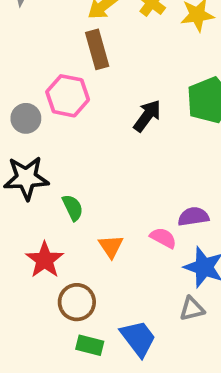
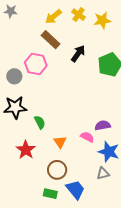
brown rectangle: (97, 49) -> (51, 40), turned -30
black arrow: (147, 116) -> (78, 54), moved
brown circle: (77, 302) -> (57, 170), moved

